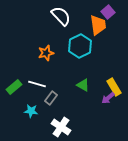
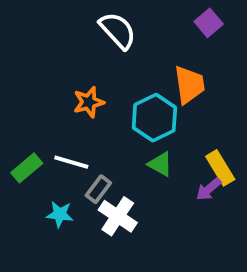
orange trapezoid: (98, 25) -> (189, 85), moved
cyan hexagon: (80, 46) -> (154, 118), moved
white cross: (61, 127) -> (118, 216), moved

